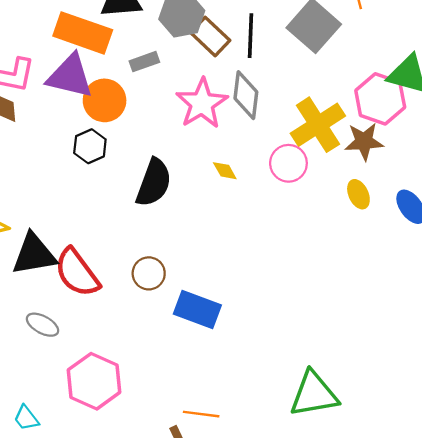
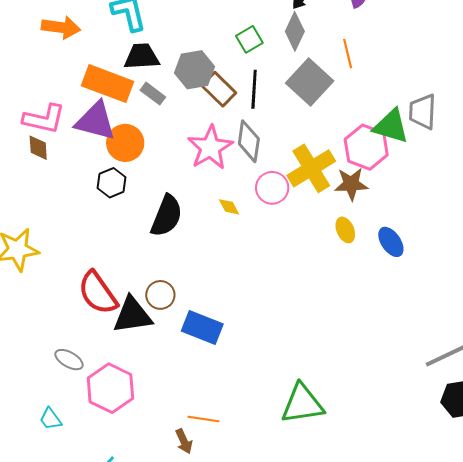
gray rectangle: (144, 62) -> (153, 94), moved, turned 55
pink circle: (288, 163) -> (272, 188), moved
black triangle: (34, 254) -> (132, 315), moved
gray ellipse: (42, 325) -> (69, 360), moved

